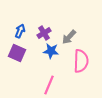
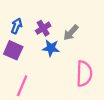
pink semicircle: (81, 61) -> (84, 74), moved
pink line: (49, 85) -> (22, 86), moved

